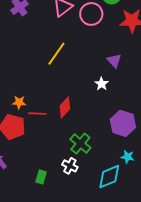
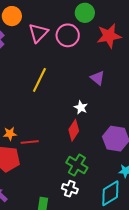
white star: (102, 84) -> (81, 107), moved
red diamond: (65, 107) -> (74, 130), moved

